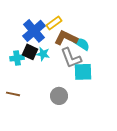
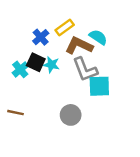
blue cross: (34, 31) -> (41, 37), size x0.6
cyan semicircle: (82, 44) -> (98, 37), moved
cyan cross: (17, 58) -> (20, 69), turned -32

